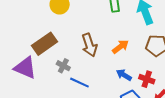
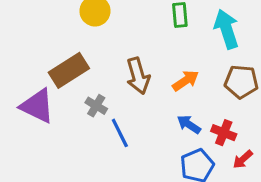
blue line: (79, 83) -> (120, 133), turned 36

